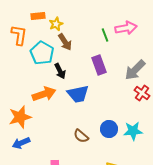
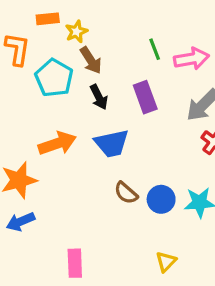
pink arrow: (126, 28) -> (191, 59), moved
black arrow: (60, 71) -> (99, 97), moved
brown semicircle: (81, 136) -> (126, 193), moved

